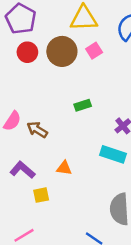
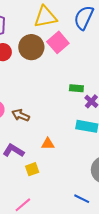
pink square: (94, 51) -> (58, 42), size x1.5
green rectangle: (83, 105) -> (76, 88), moved, turned 32

